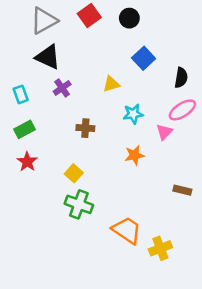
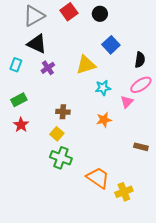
yellow triangle: (111, 84) -> (86, 65), size x1.5
cyan rectangle: (21, 94) -> (16, 65), moved, turned 40
brown cross: (85, 128) -> (63, 112), moved

